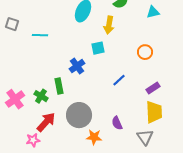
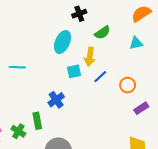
cyan square: (98, 48) -> (74, 71), moved
blue line: (119, 80) -> (100, 77), moved
purple rectangle: (153, 88) -> (141, 108), moved

